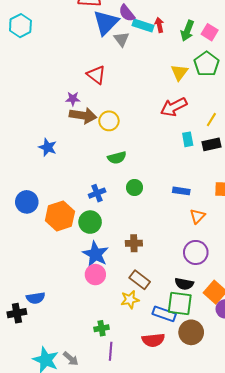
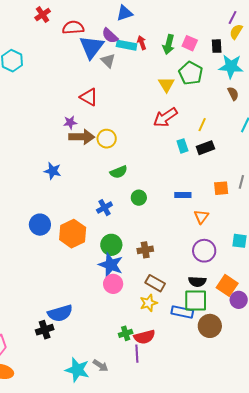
green circle: (90, 222) -> (111, 245), moved
blue semicircle: (36, 298) -> (60, 313), size x1.4
red semicircle: (153, 340) -> (144, 337), moved

